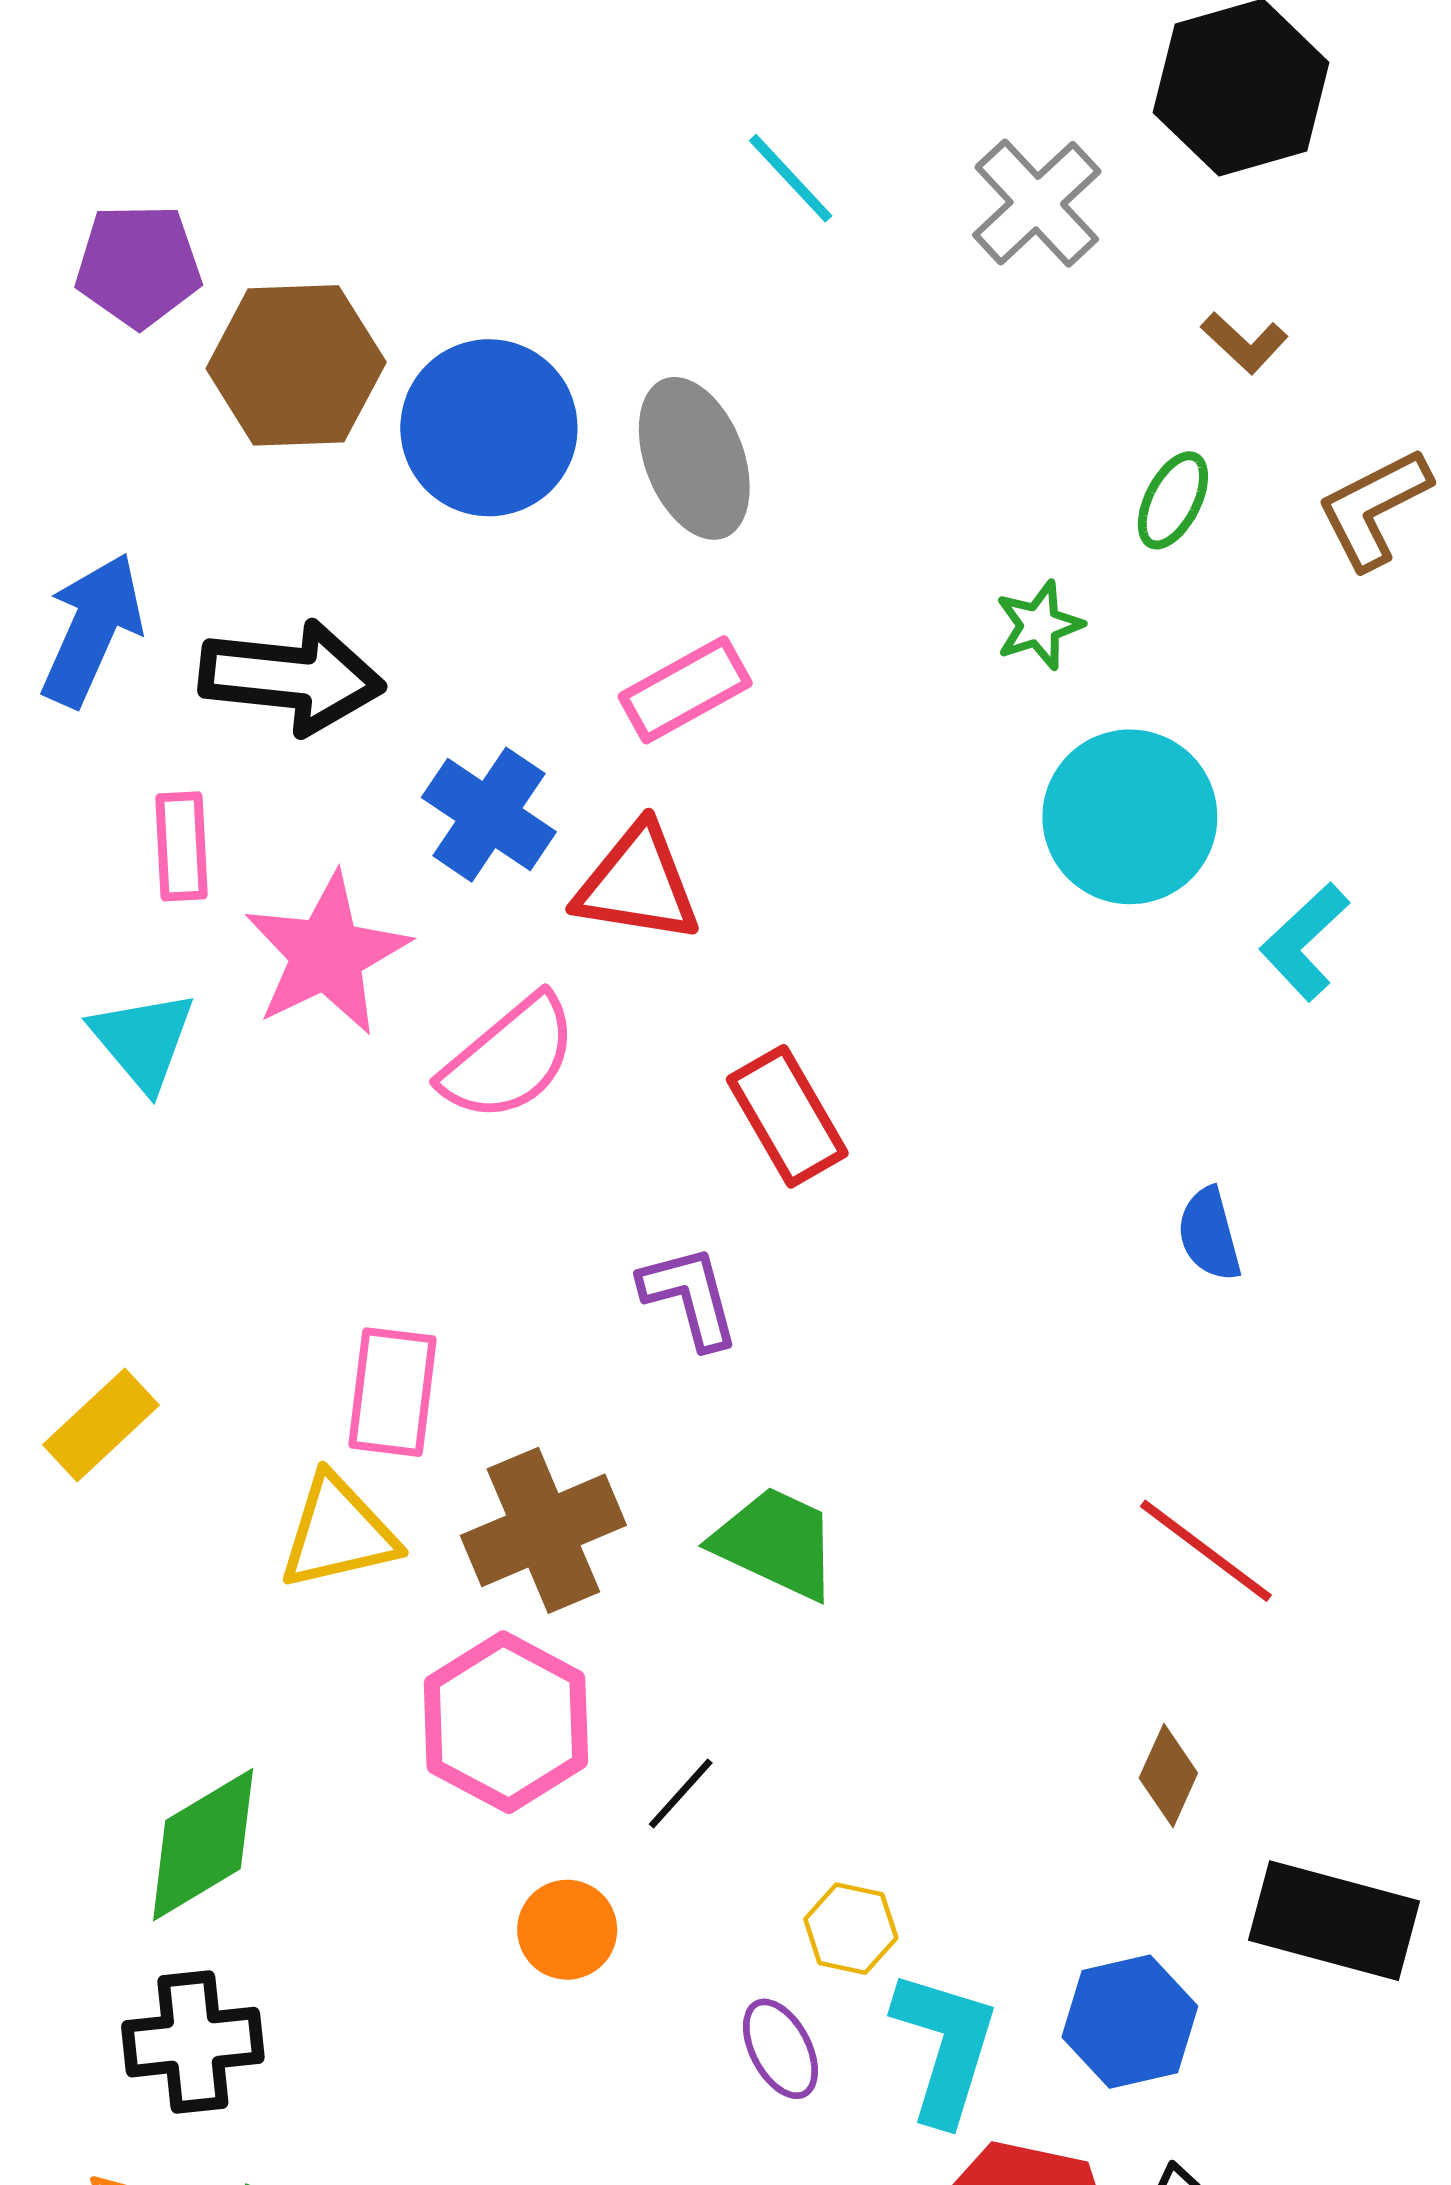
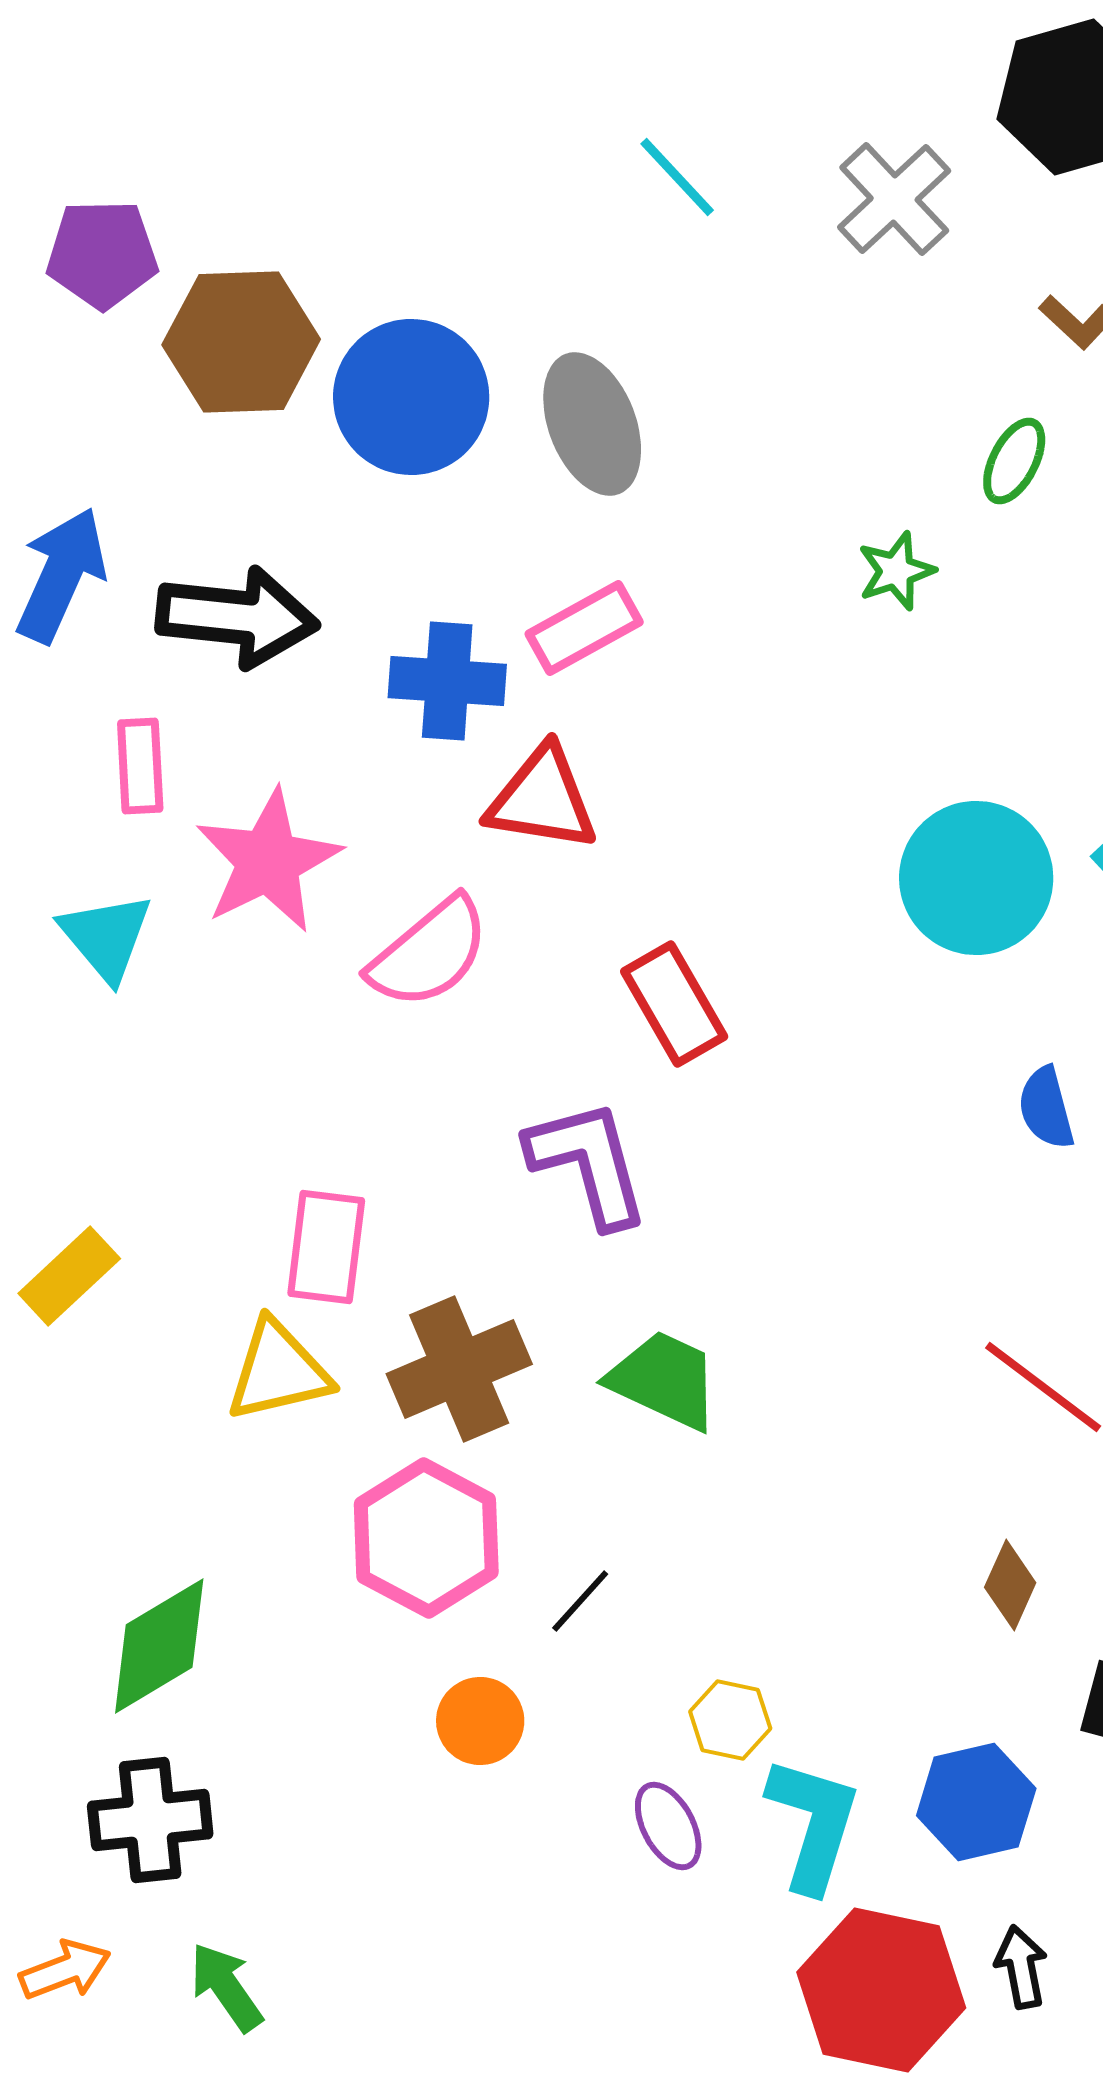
blue cross: (489, 815) -> (447, 681), moved, turned -30
cyan circle: (1130, 817) -> (976, 878), moved
purple L-shape: (690, 1297) -> (588, 1163), size x1.4

